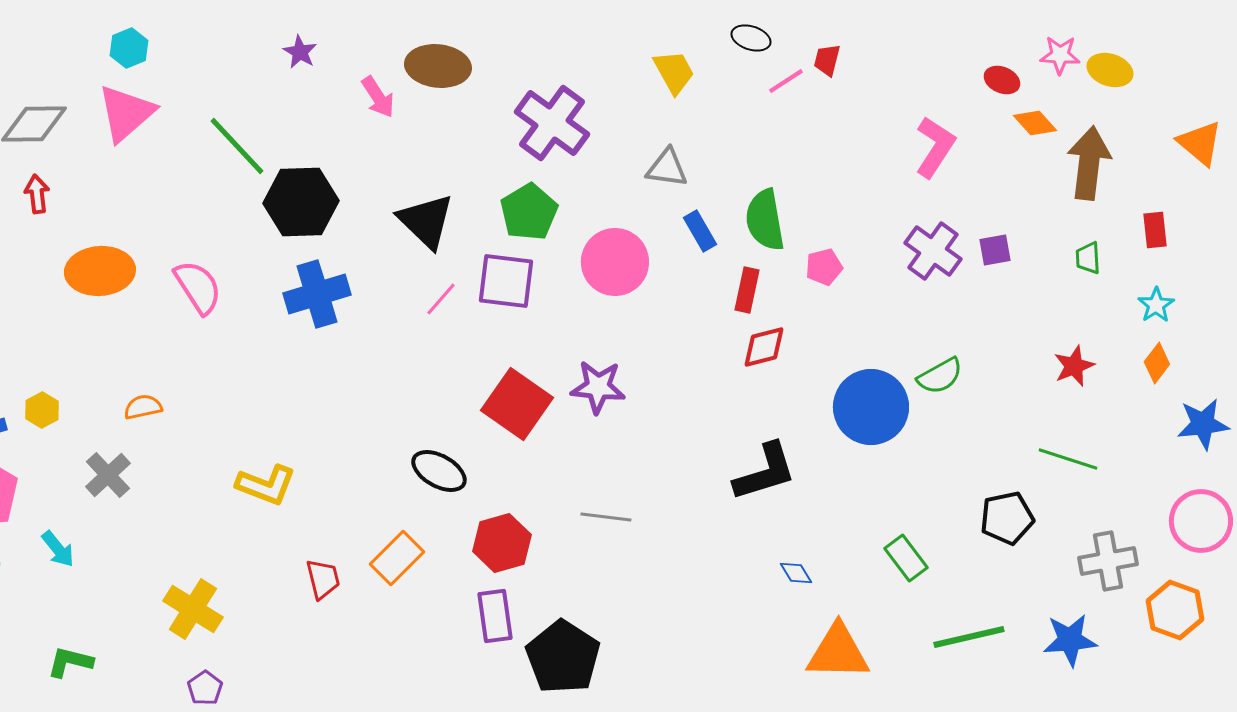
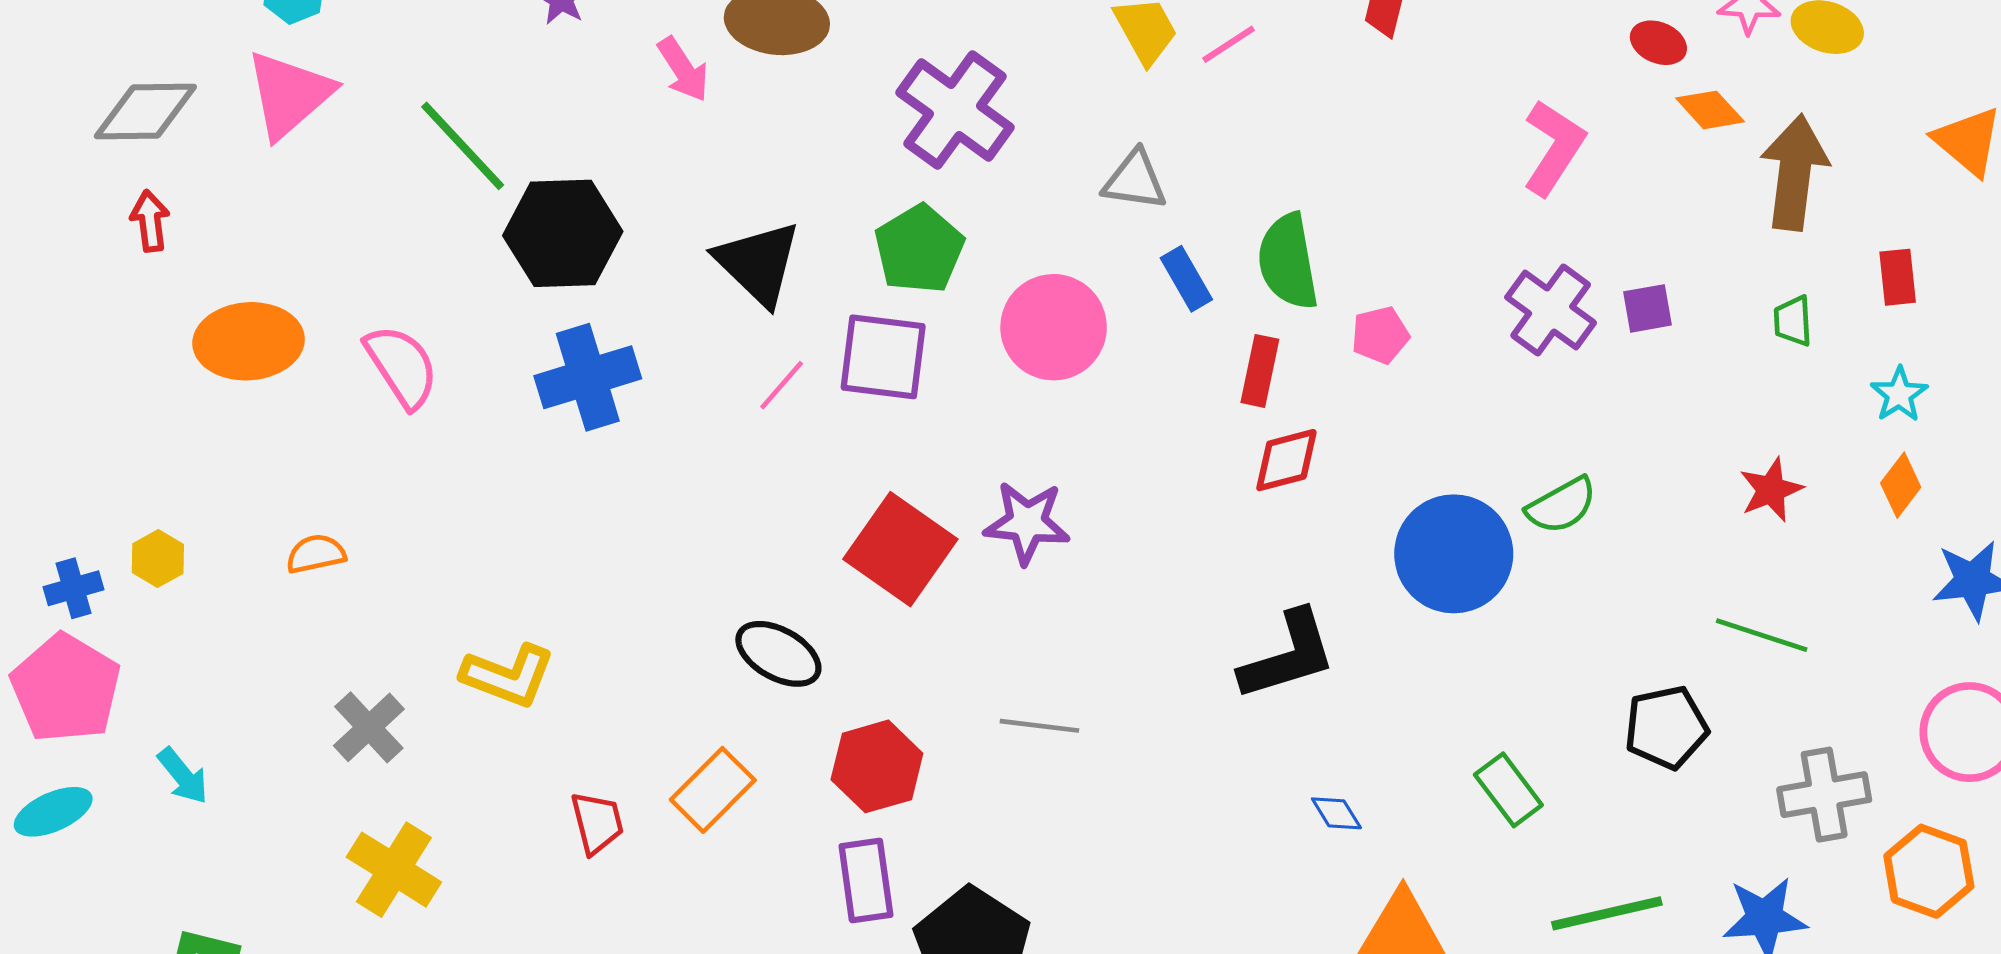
pink line: (786, 81) -> (1229, 44), moved
gray cross: (108, 475) -> (369, 727), moved

